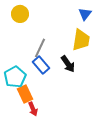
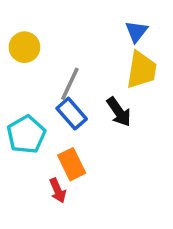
yellow circle: (20, 14) -> (24, 47), moved
blue triangle: (85, 14) -> (136, 31), moved
orange rectangle: (25, 94) -> (72, 164), moved

